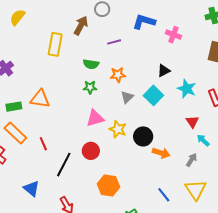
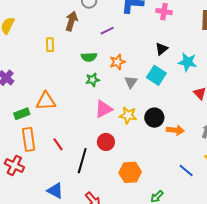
yellow rectangle: (55, 44) -> (50, 45), size x0.6
orange rectangle: (15, 133) -> (29, 139), turned 50

